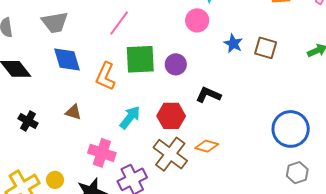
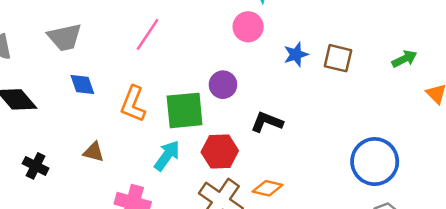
blue star: (233, 43) -> (296, 54), turned 30
blue diamond: (67, 59) -> (82, 84), size x0.7
green square: (140, 59) -> (185, 110), moved

